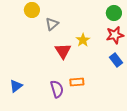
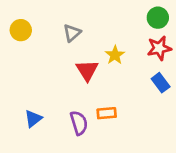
yellow circle: (32, 10) -> (21, 30), moved
blue triangle: (16, 86) -> (33, 119), moved

